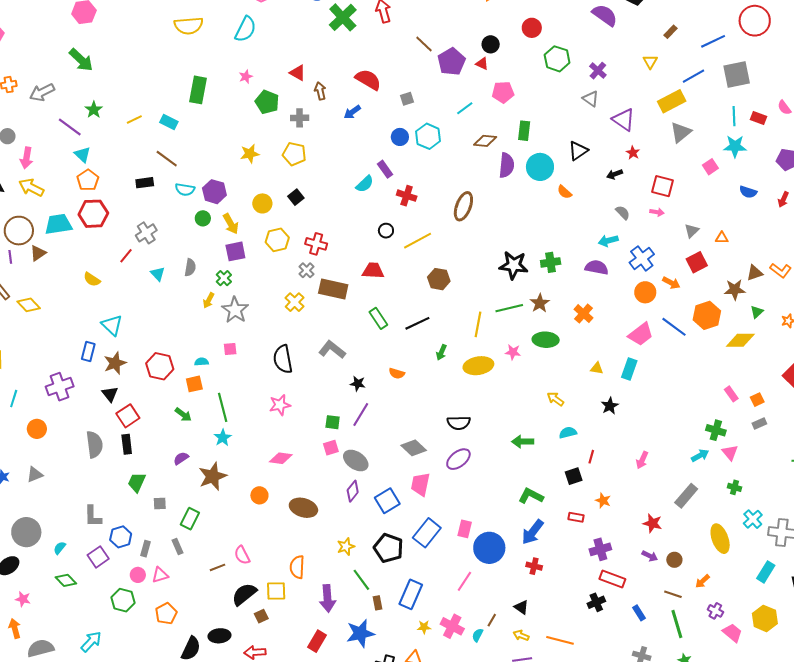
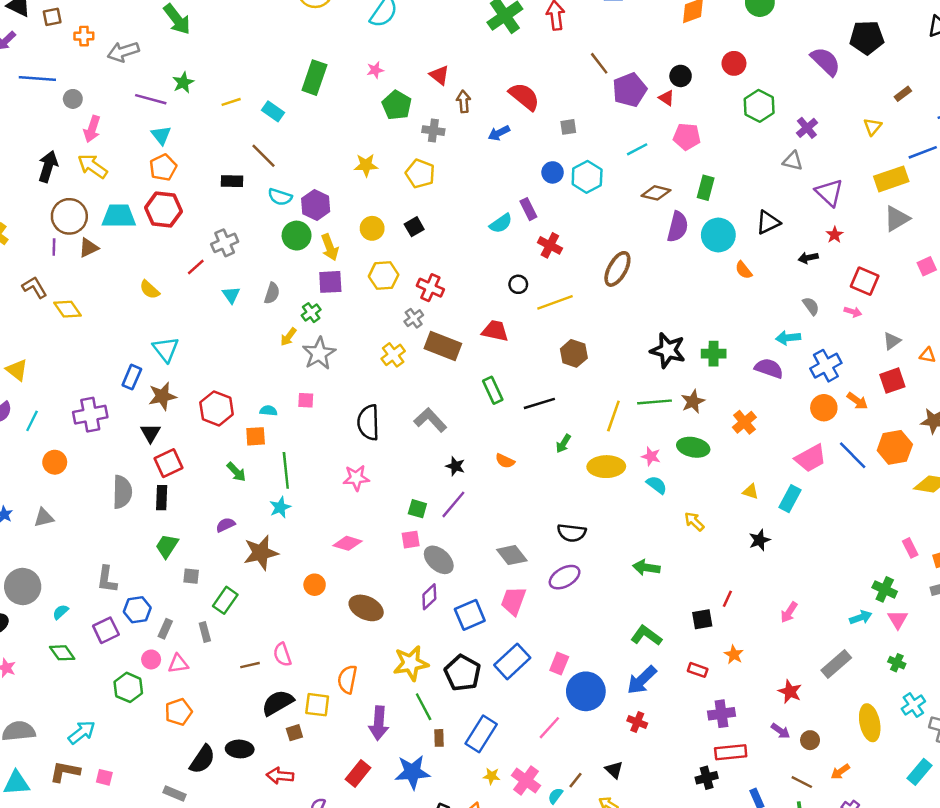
gray triangle: (591, 99) -> (793, 161), turned -30
purple line: (70, 127) -> (151, 99), turned -30
green circle: (203, 218) -> (297, 236), size x1.5
cyan semicircle: (568, 433) -> (657, 485), moved, turned 42
yellow star: (346, 547) -> (411, 663), size x1.6
red rectangle: (612, 579) -> (731, 752), turned -35

